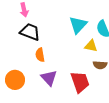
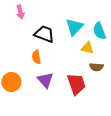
black trapezoid: (30, 32) -> (44, 34), moved

